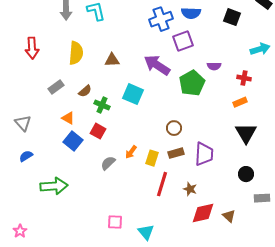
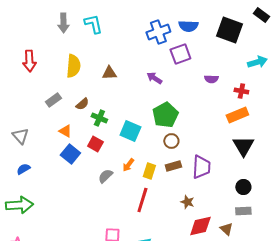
black square: (232, 17) -> (229, 30), size x1.5
purple arrow: (157, 65) -> (154, 78), size x0.6
green pentagon: (192, 83) -> (165, 115), moved
cyan square: (133, 94) -> (130, 131), moved
orange rectangle: (240, 102) -> (237, 115), size x1.5
red line: (162, 184) -> (142, 200), moved
green arrow: (54, 186) -> (19, 205), moved
gray rectangle: (262, 198) -> (243, 211), moved

